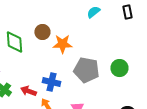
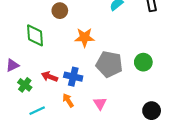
brown circle: (42, 32) -> (60, 11), moved
red arrow: (28, 91) -> (49, 77), moved

